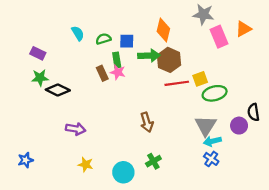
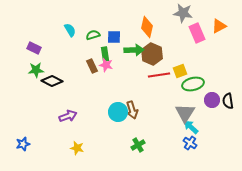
purple circle: (239, 126) -> (212, 100), moved
purple arrow: (76, 129) -> (68, 116), turned -30
cyan arrow: (212, 141) -> (191, 127), turned 56
cyan circle: (123, 172) -> (118, 112), moved

